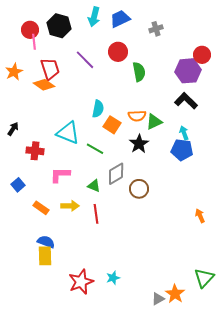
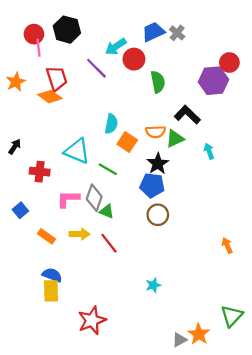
cyan arrow: (94, 17) -> (116, 47), moved, turned 42
blue trapezoid: (120, 19) -> (153, 32), moved
gray cross: (156, 29) -> (177, 33), turned -32
black L-shape: (186, 101) -> (187, 115), moved
blue pentagon: (182, 150) -> (152, 185), moved
gray diamond: (116, 174) -> (94, 198), moved, turned -40
red line: (96, 214) -> (109, 243), turned -30
cyan star: (113, 278) -> (153, 285), moved

